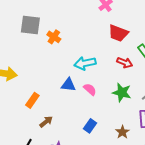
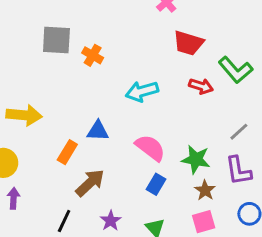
blue triangle: (68, 85) -> (98, 131), moved
pink semicircle: (90, 89) -> (150, 148), moved, size x1.5
green star: (122, 92) -> (196, 159), moved
brown arrow: (46, 122) -> (90, 183), size x1.5

